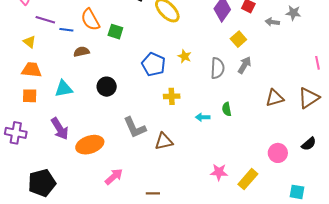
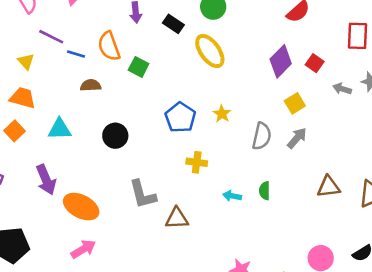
orange square: (30, 96) -> (14, 131), turned 35
orange ellipse: (90, 145) -> (81, 207), turned 36
pink arrow: (114, 177) -> (83, 249), moved

